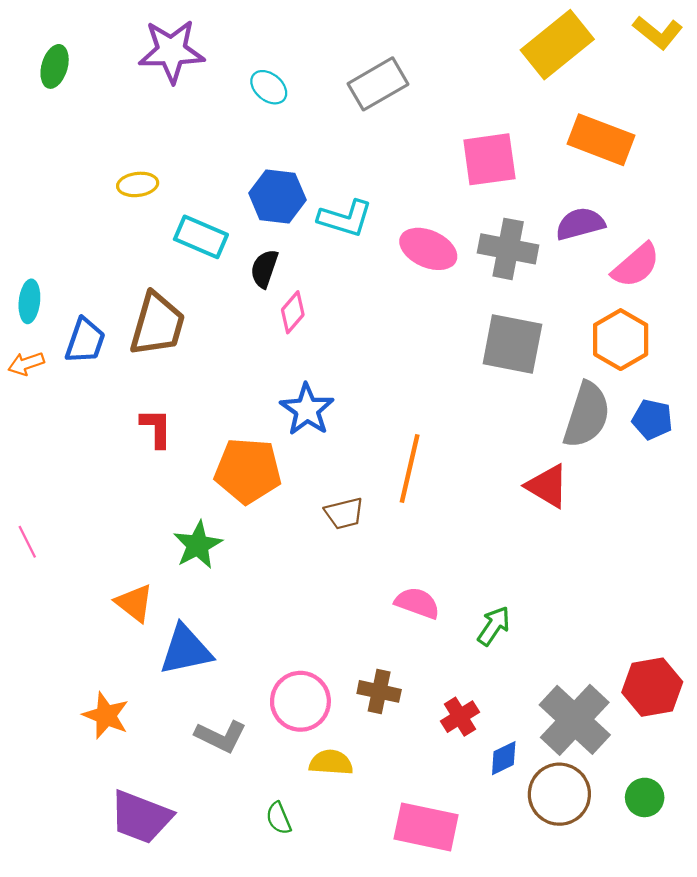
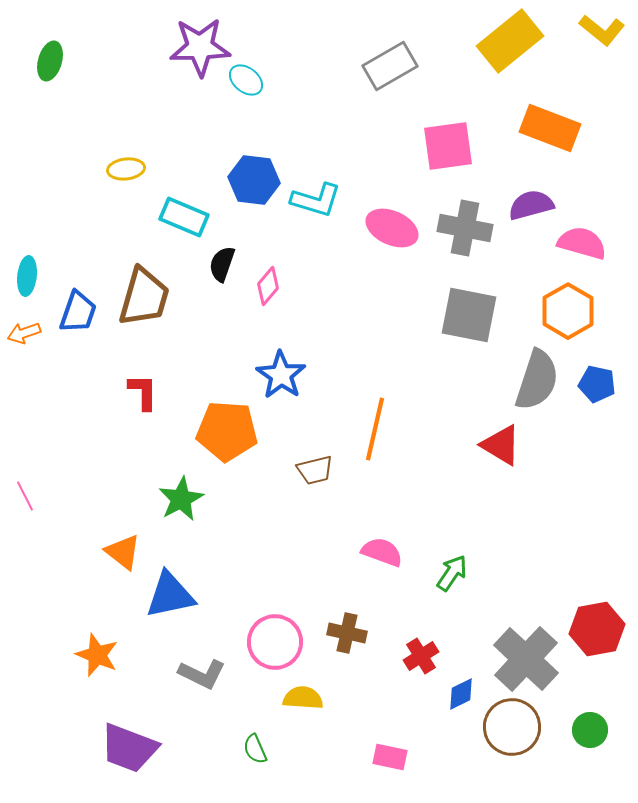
purple star: (171, 51) -> (200, 47), moved
gray rectangle: (378, 84) -> (390, 66), moved
pink semicircle: (636, 265) -> (582, 243), turned -123
black semicircle: (264, 269) -> (222, 264), moved
pink rectangle: (426, 827) -> (390, 757), size x0.6

